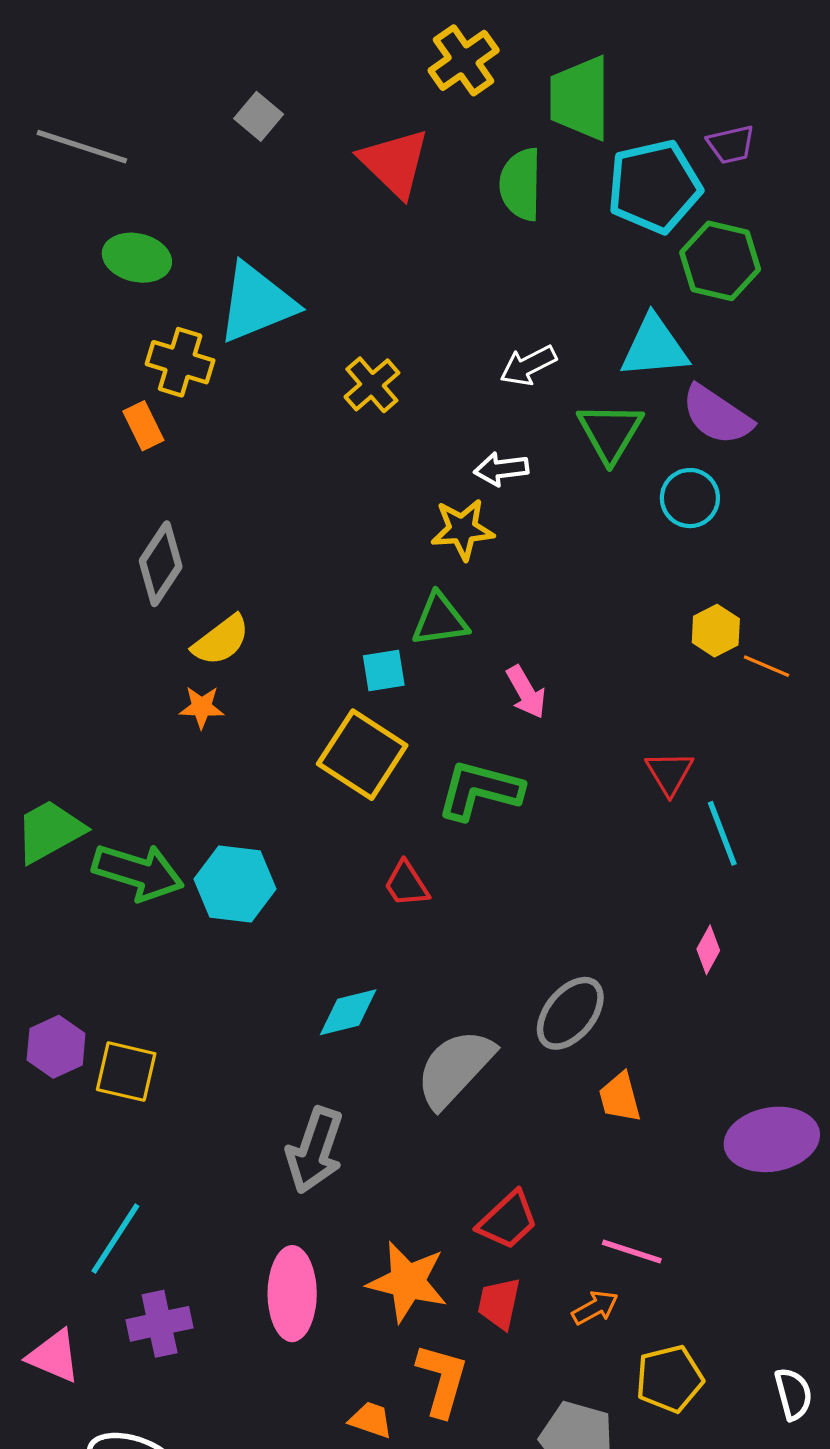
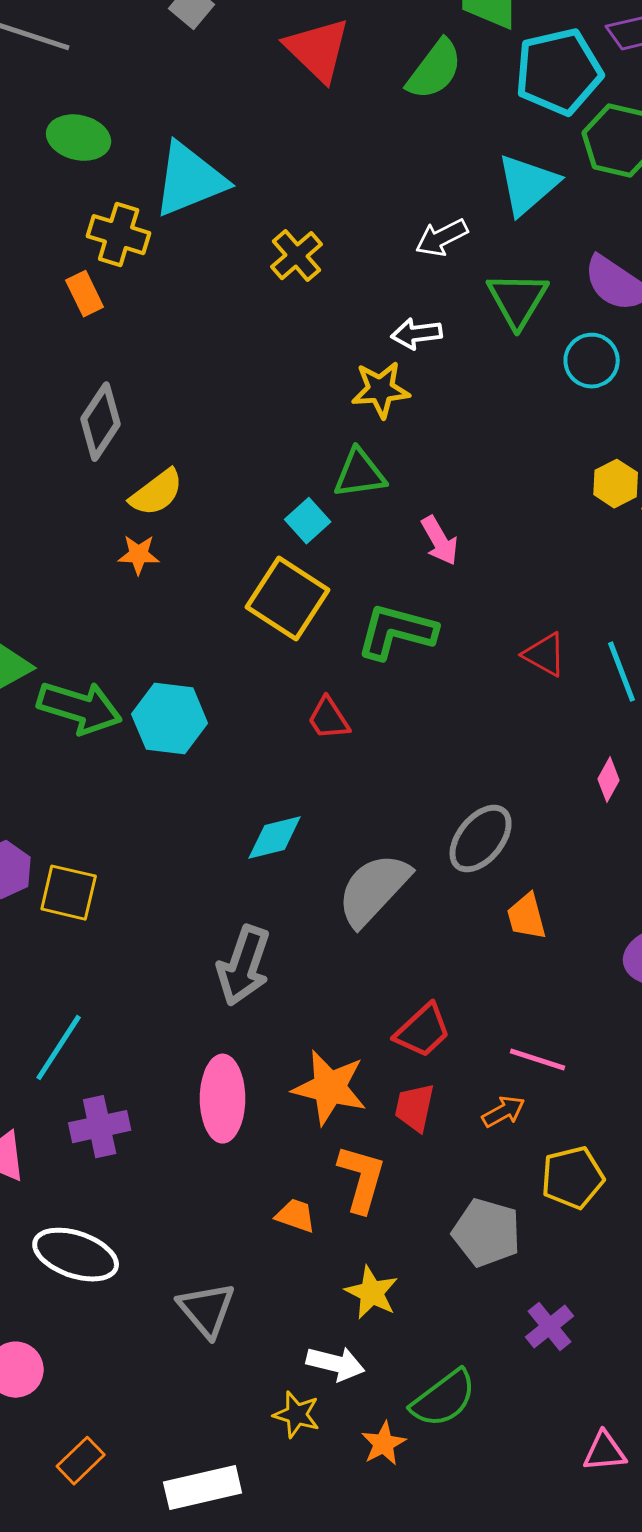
green semicircle: (521, 184) -> (435, 70), turned -144
cyan triangle: (654, 347) -> (528, 185), moved, turned -36
cyan square: (384, 671) -> (308, 521), turned -33
red triangle: (669, 773) -> (545, 655), moved, turned -30

